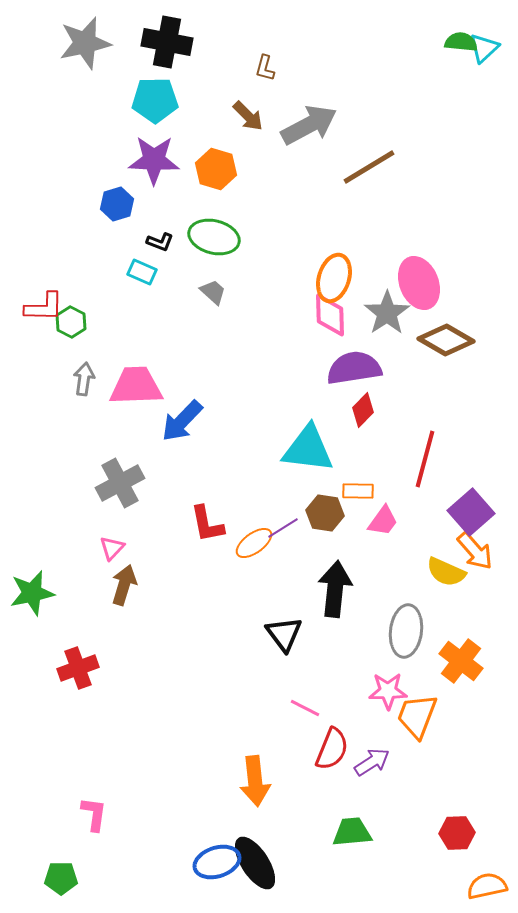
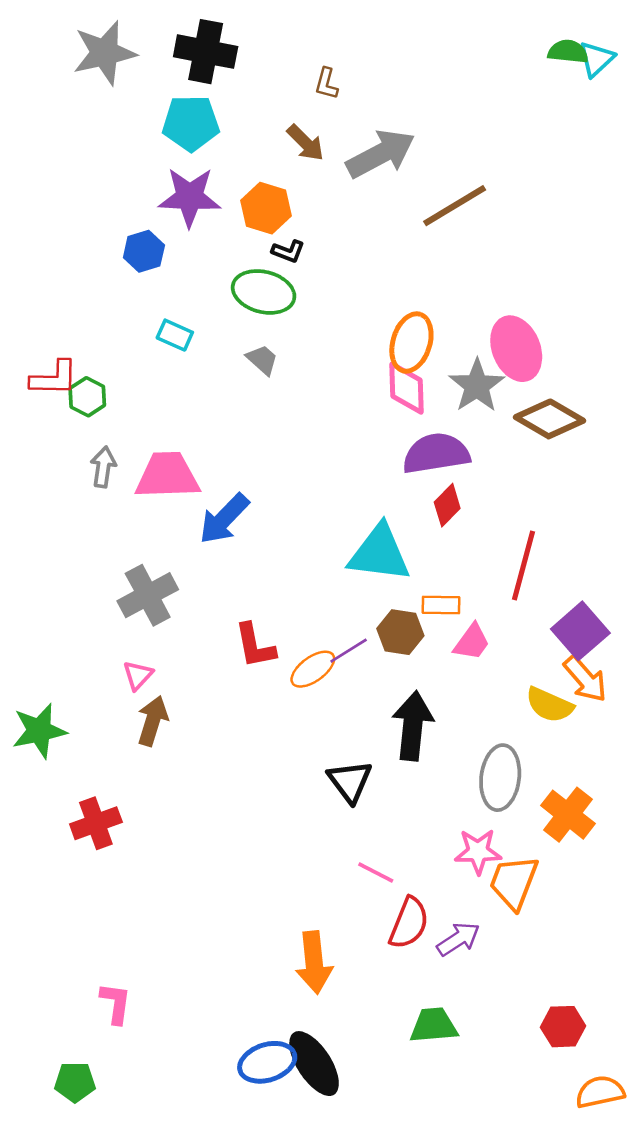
black L-shape: (160, 242) -> (288, 251), moved

